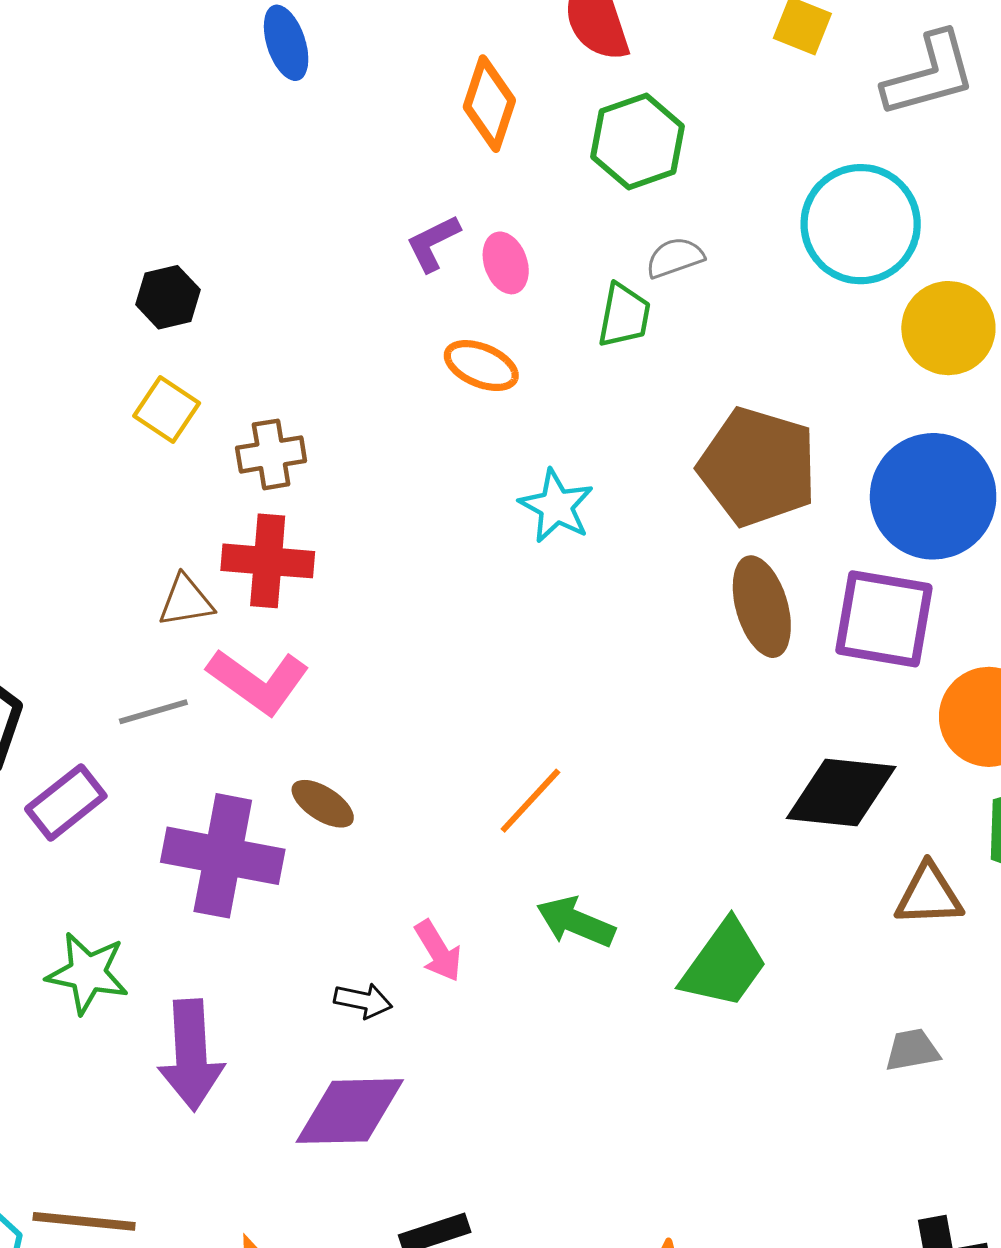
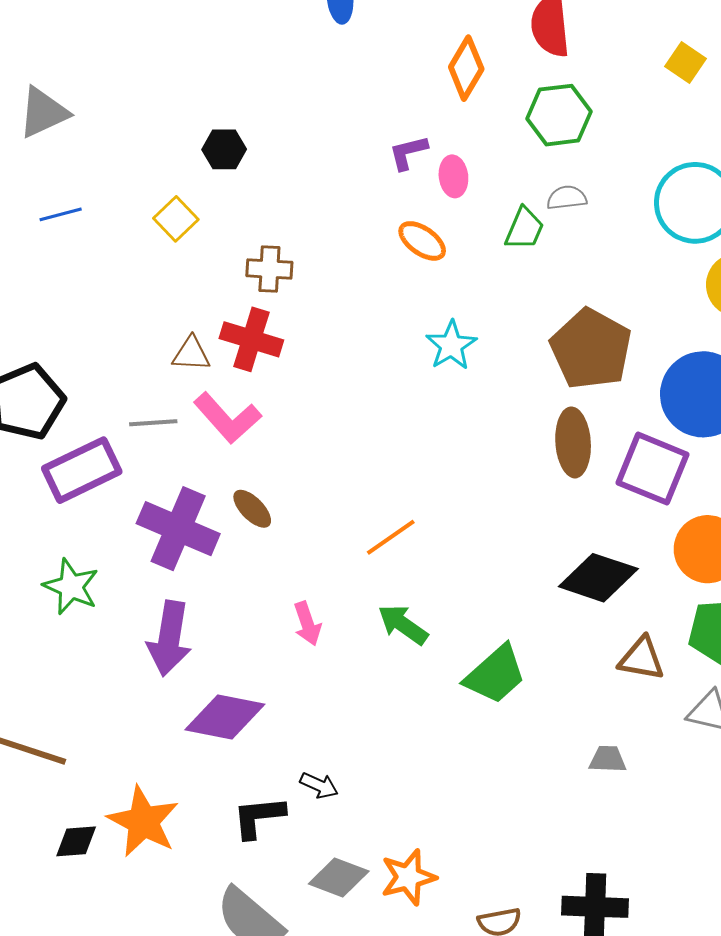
yellow square: (167, 409) -> (176, 219), moved
purple rectangle: (66, 802) -> (82, 470), size x1.4
black arrow: (363, 1001) -> (319, 785), moved
purple arrow: (191, 1055) -> (169, 638), moved

